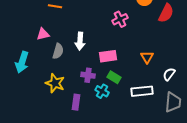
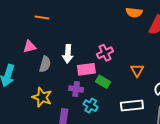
pink cross: (120, 19) -> (105, 53), moved
pink rectangle: (108, 56) -> (86, 69), moved
green rectangle: (114, 77) -> (103, 82), moved

